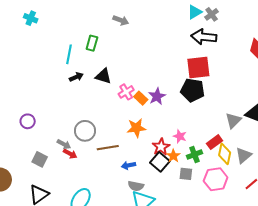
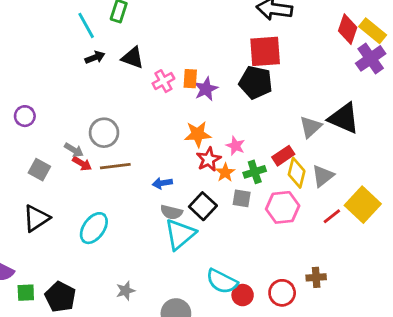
cyan line: (69, 54) -> (86, 25), turned -42
orange rectangle: (141, 98) -> (190, 79), moved, turned 48
orange star: (136, 128) -> (198, 134), moved
brown line: (108, 148) -> (115, 166), moved
black square: (160, 162) -> (203, 206), moved

